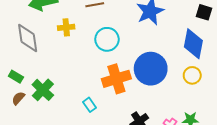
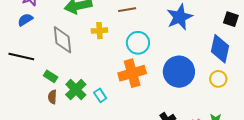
orange cross: (116, 79) -> (132, 73), moved
brown semicircle: (18, 98) -> (52, 97), turned -40
cyan rectangle: (90, 105) -> (100, 95), moved

